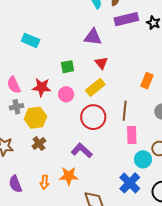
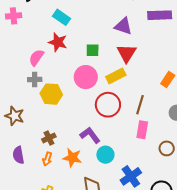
red triangle: (101, 63) -> (126, 53), size x1.5
pink semicircle: (14, 85) -> (36, 58), turned 48
red star: (42, 87) -> (58, 42), moved
pink circle: (66, 94) -> (86, 77), size x1.5
brown cross: (39, 144) -> (49, 138), moved
cyan circle: (143, 159) -> (105, 155), moved

